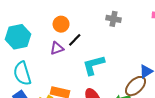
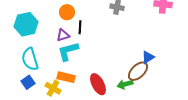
black line: (75, 40) -> (80, 27), turned -40
cyan L-shape: (94, 65) -> (68, 51), moved

